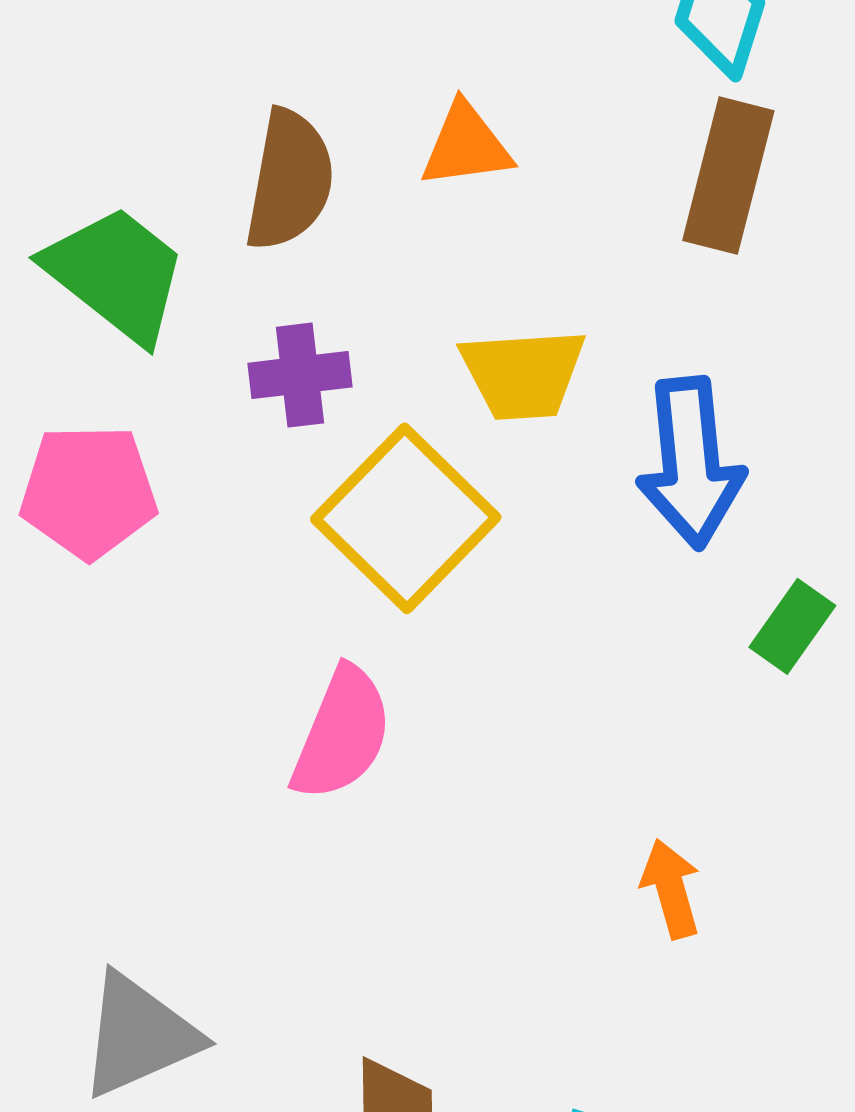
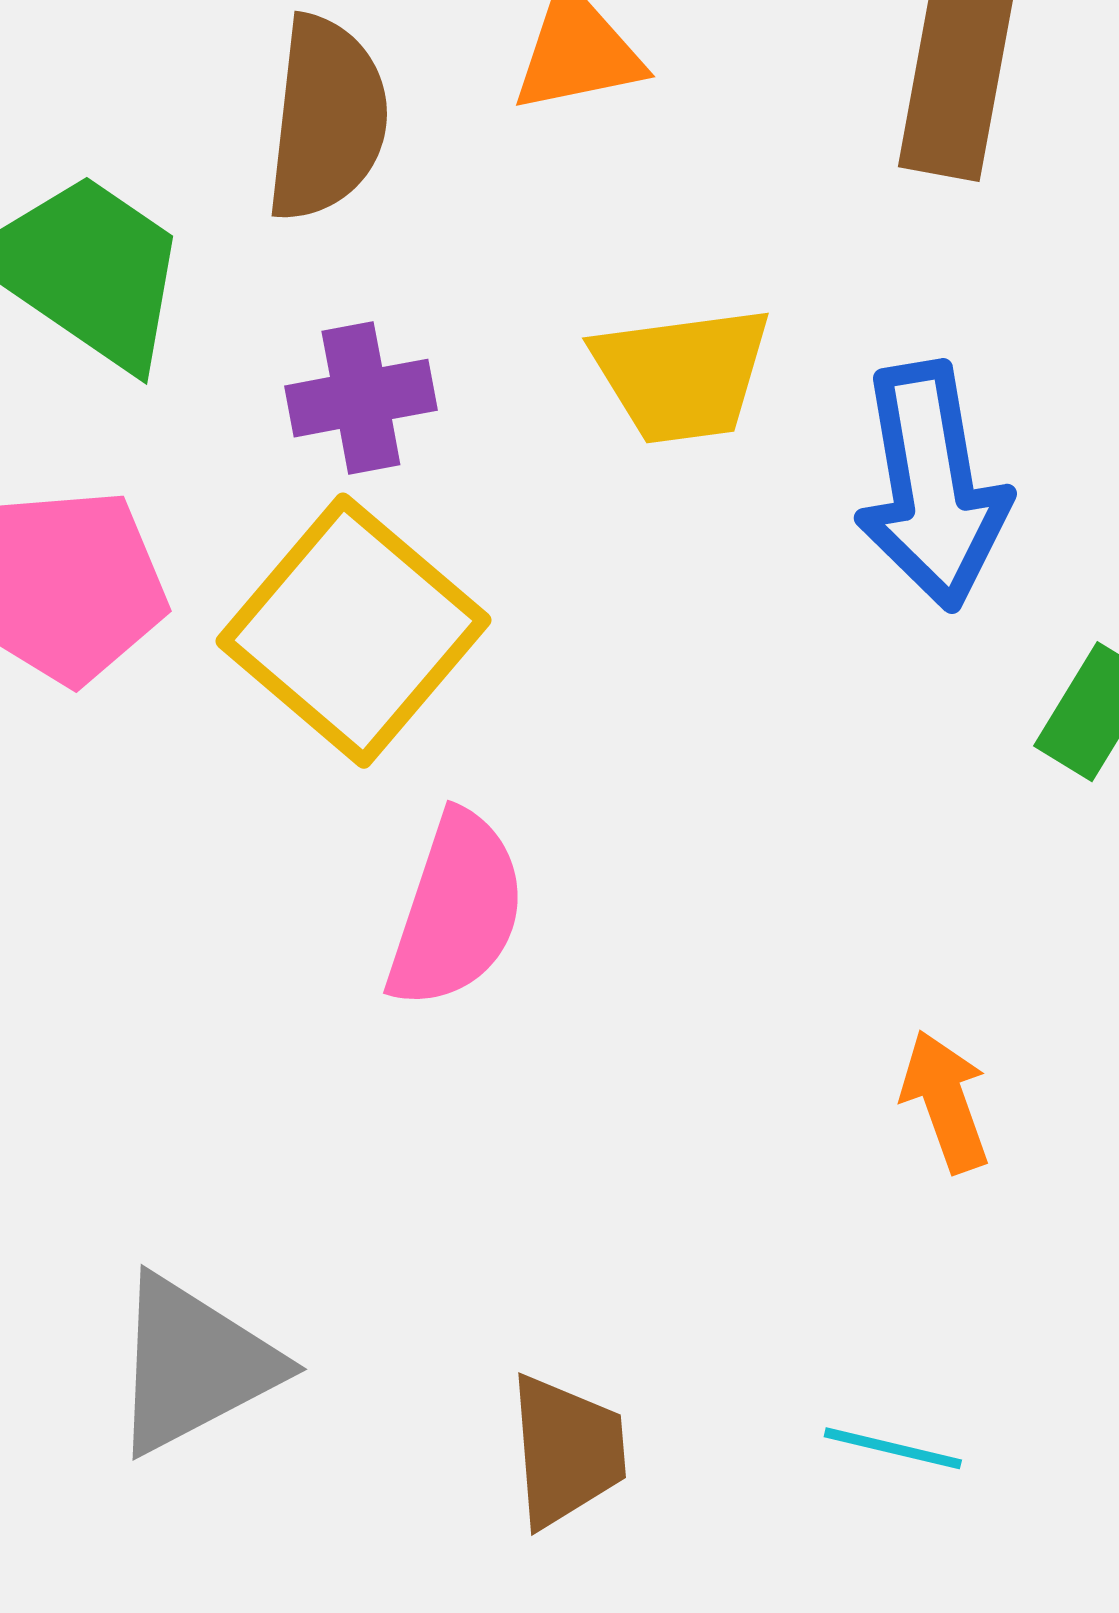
yellow square: (406, 518) -> (353, 631), moved

